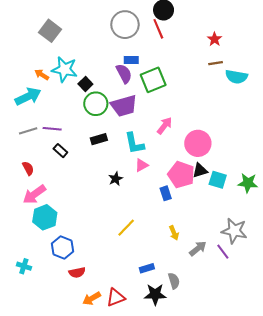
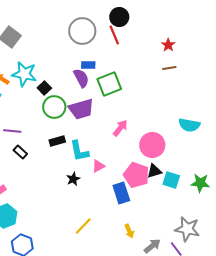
cyan semicircle: (236, 77) -> (189, 125), moved
cyan L-shape: (134, 143) -> (79, 151), moved
blue rectangle: (166, 193) -> (121, 193), size x1.5

